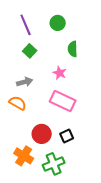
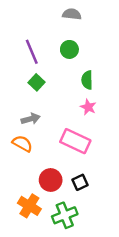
pink star: (60, 73) -> (88, 107), moved

